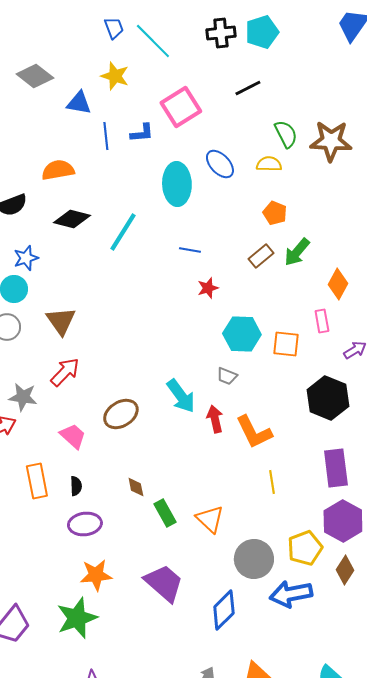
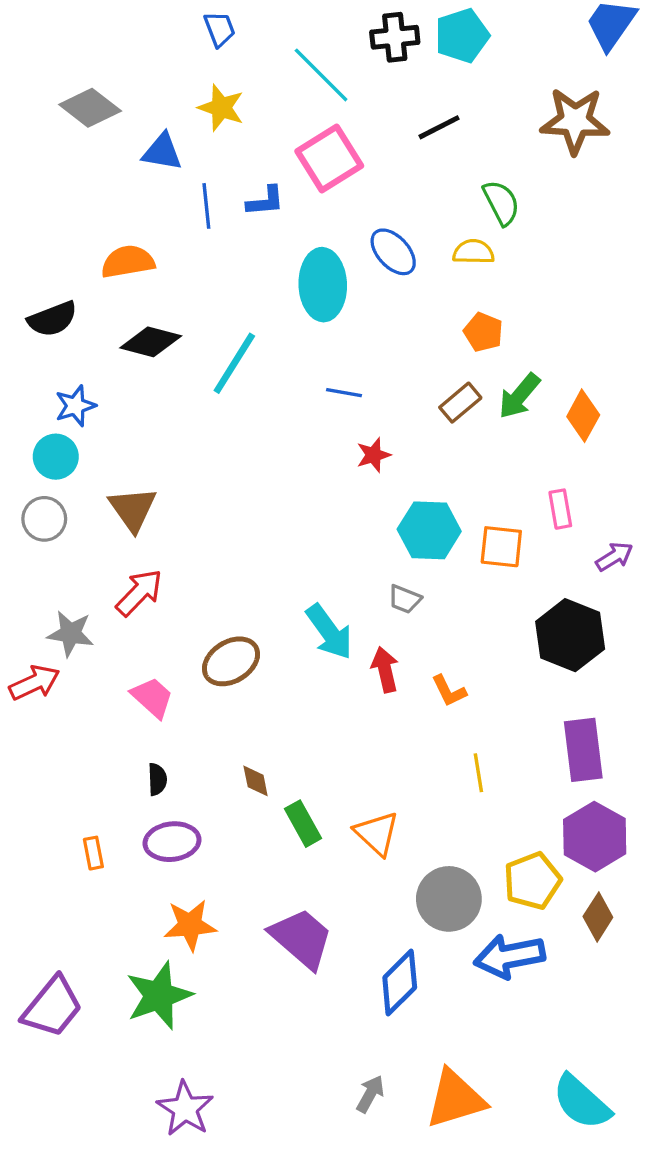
cyan line: (153, 41) -> (321, 75), moved
brown star: (331, 141) -> (575, 121), moved
orange diamond: (338, 284) -> (583, 416), moved
orange L-shape: (254, 432) -> (449, 691), size x0.6
orange rectangle: (37, 481) -> (93, 853), moved, size x0.6

